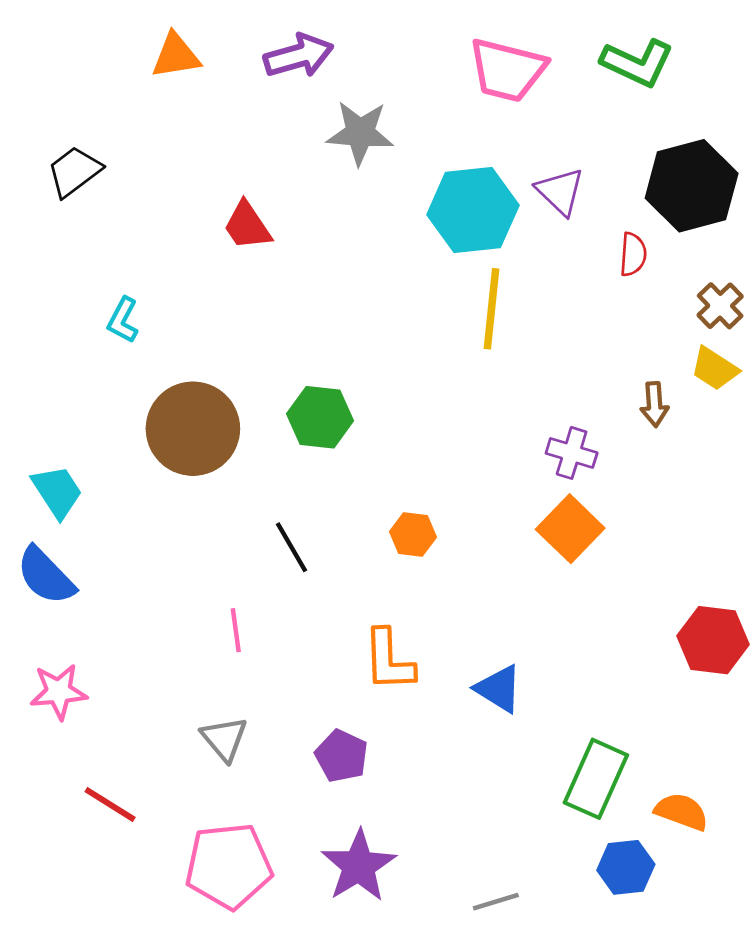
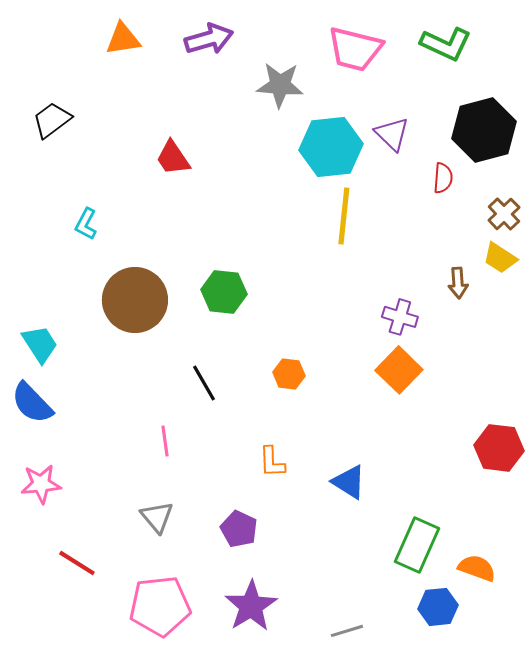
gray star: (360, 133) -> (280, 85), moved
orange L-shape: (389, 660) -> (272, 462), size x0.7

